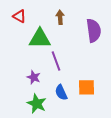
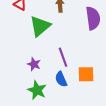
green triangle: (40, 39) -> (40, 26), turned -40
purple line: (56, 61) -> (63, 57), moved

